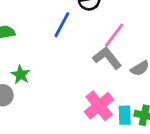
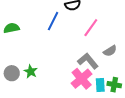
gray L-shape: (107, 58) -> (88, 61), moved
green star: (21, 75) -> (31, 71), moved

